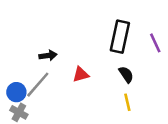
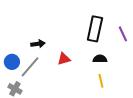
black semicircle: (126, 74) -> (100, 59), turned -56
blue circle: (16, 92) -> (12, 62), moved

